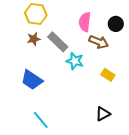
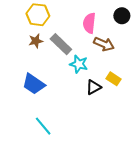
black circle: (116, 24) -> (122, 16), moved
black triangle: (103, 114) -> (94, 87), moved

